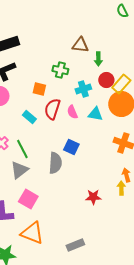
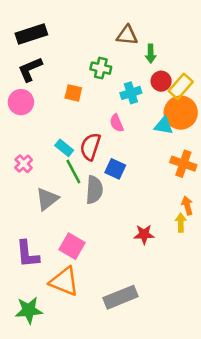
red semicircle: (52, 109) -> (90, 147), moved
cyan triangle: (95, 114) -> (164, 126), moved
cyan rectangle: (29, 117) -> (64, 148), moved
green line: (22, 149) -> (73, 171), moved
pink square: (28, 199) -> (72, 246), moved
gray rectangle: (75, 245) -> (120, 297), size x1.4

